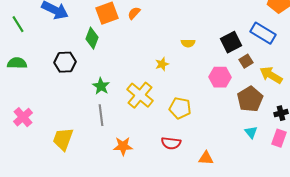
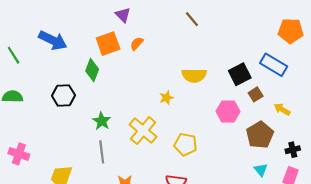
yellow semicircle: (188, 43) -> (194, 75), size x1.6
yellow arrow: (271, 75) -> (282, 109), size x0.7
pink cross: (23, 117) -> (19, 154), turned -30

